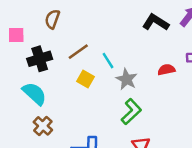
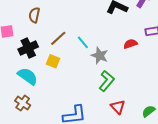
yellow square: (85, 79) -> (53, 61), moved
brown cross: (43, 126) -> (23, 103), moved

